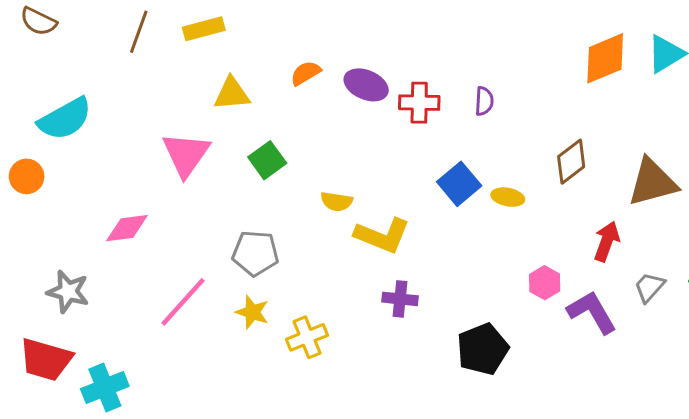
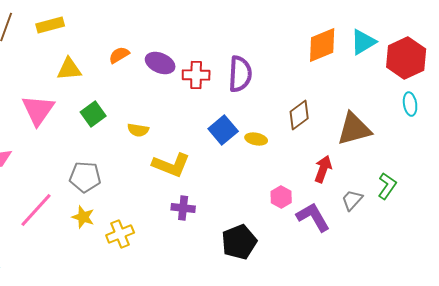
purple semicircle: (484, 101) -> (240, 74), size x1.8
yellow semicircle: (337, 201) -> (138, 130), moved

